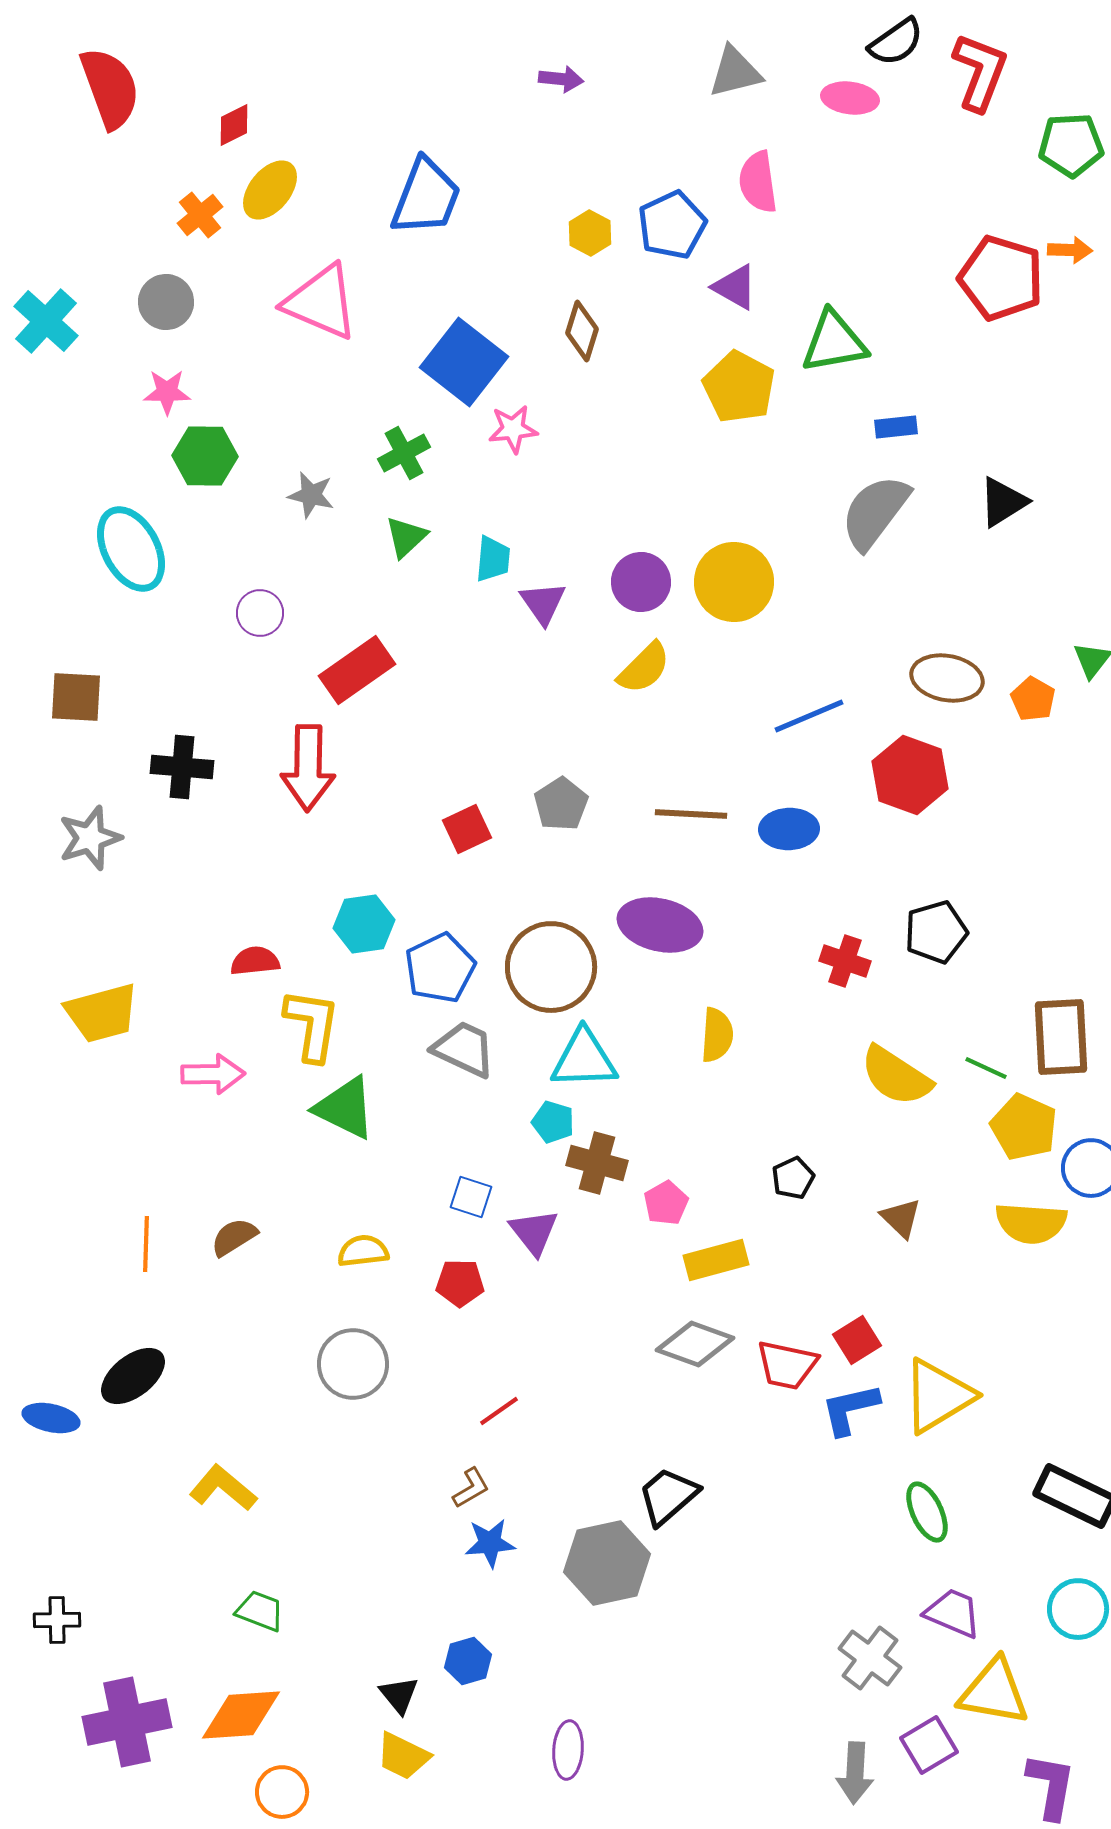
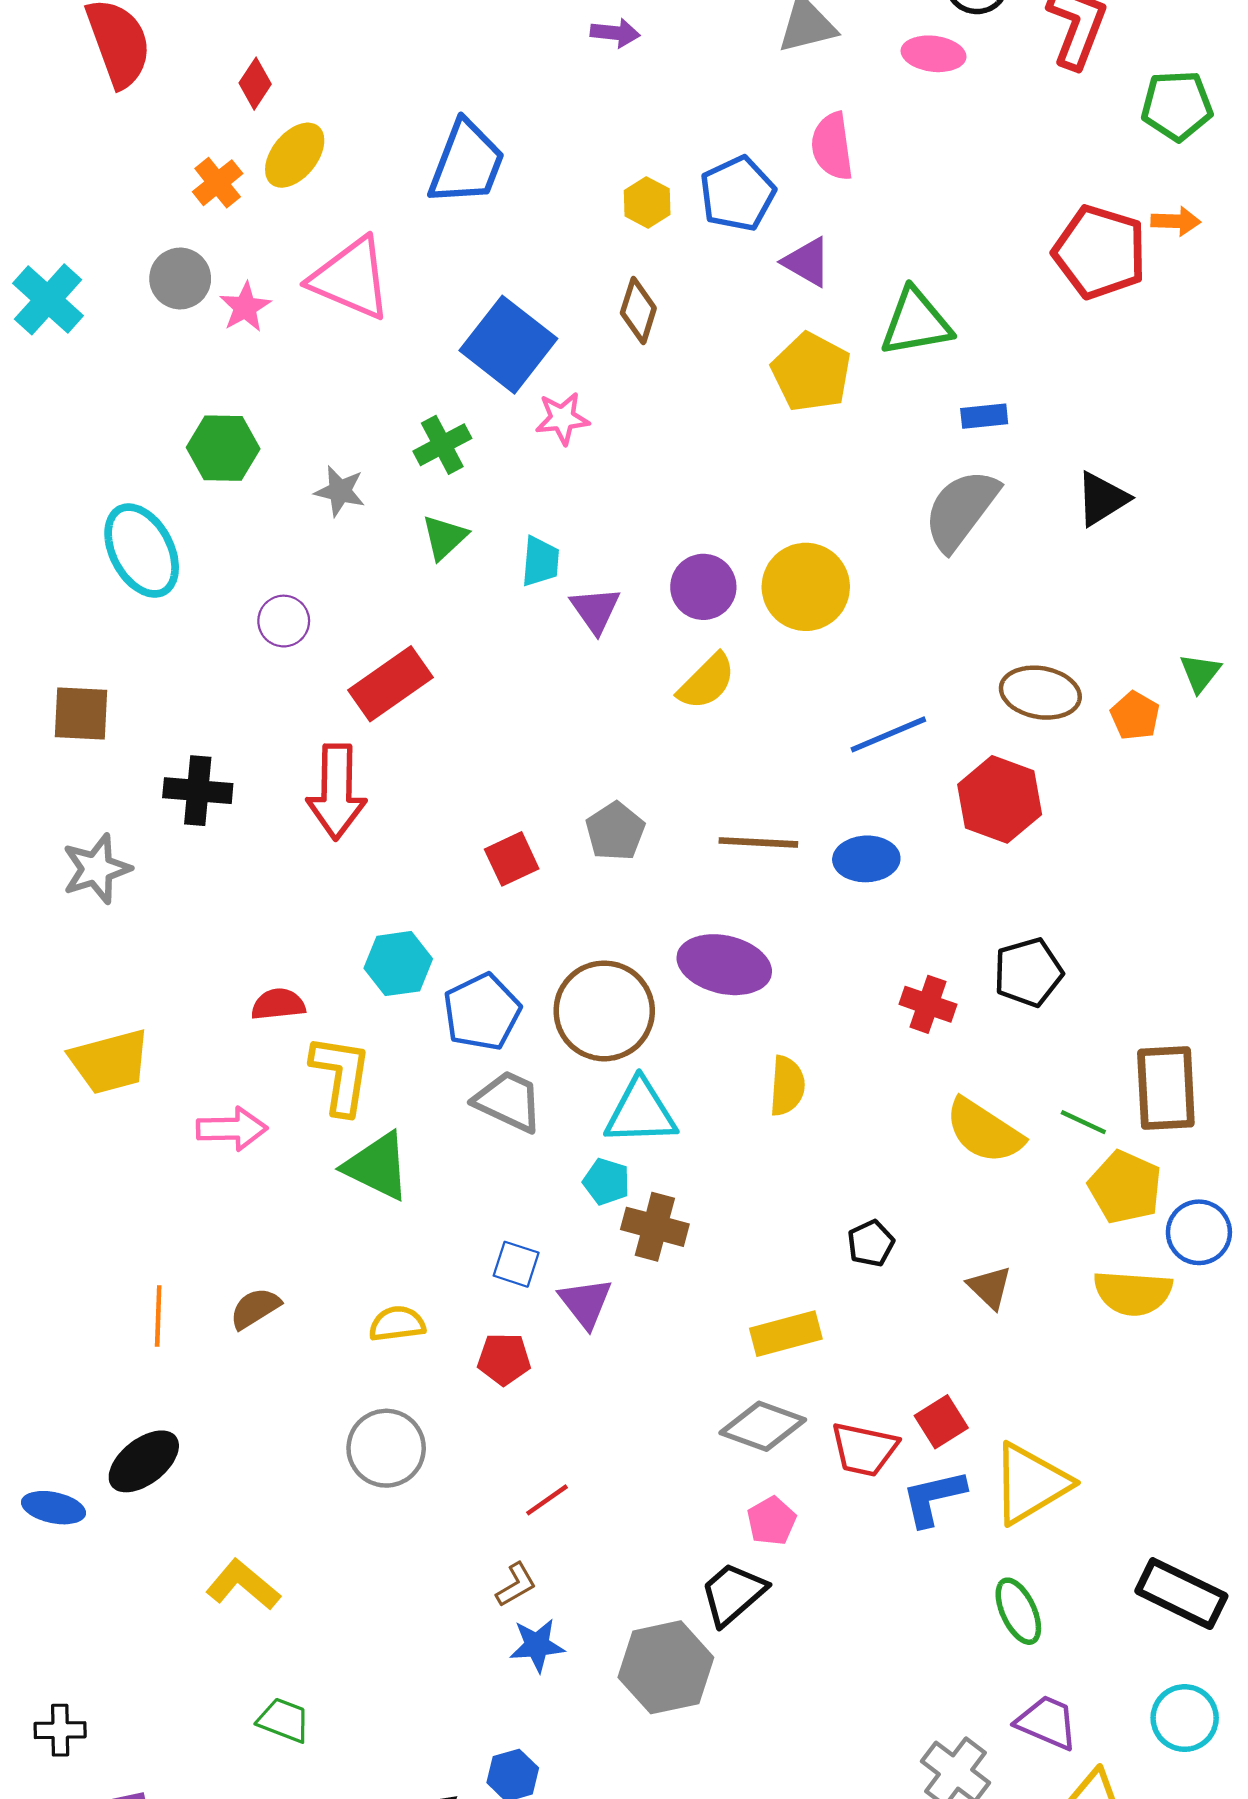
red diamond: (234, 125) -> (255, 84), turned -30
pink star: (167, 392) -> (245, 307), moved, turned -30
pink pentagon: (666, 1203) -> (772, 1521), moved

